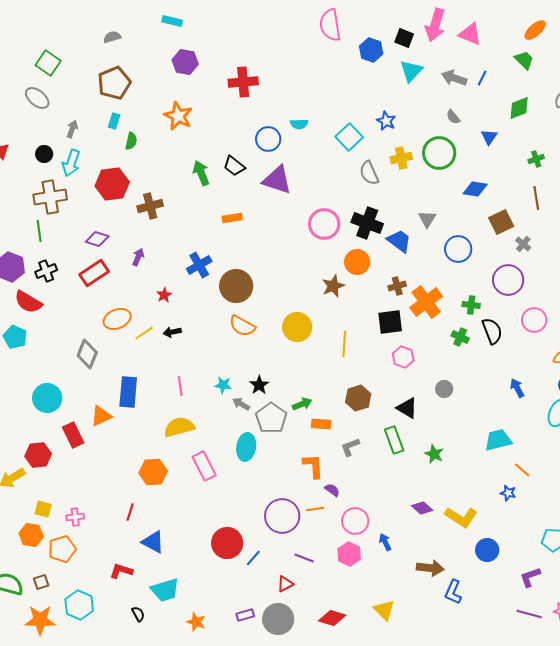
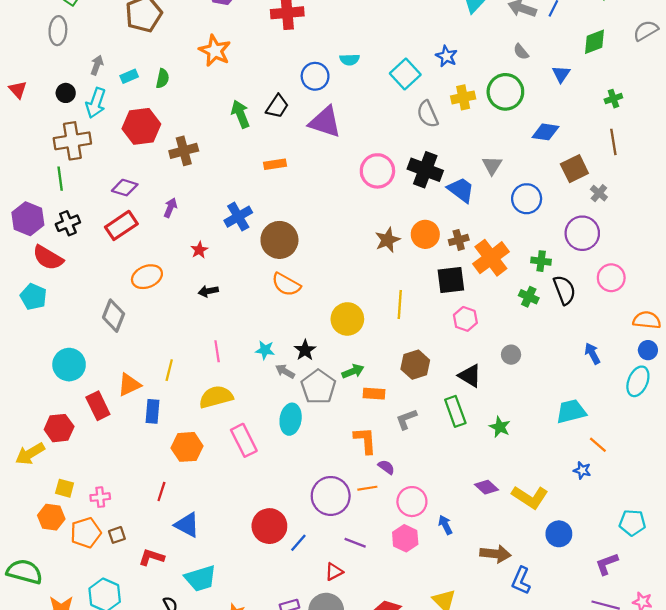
gray ellipse: (37, 98) -> (58, 31), turned 55
cyan rectangle: (114, 121) -> (129, 76), moved, turned 49
black trapezoid: (234, 166) -> (277, 106), turned -95
orange circle: (357, 262) -> (425, 234), moved
yellow circle: (297, 327) -> (347, 319), moved
yellow line: (144, 333) -> (169, 370), moved, turned -42
blue rectangle: (128, 392) -> (153, 411), moved, size x0.7
brown square: (41, 582) -> (117, 535), moved

